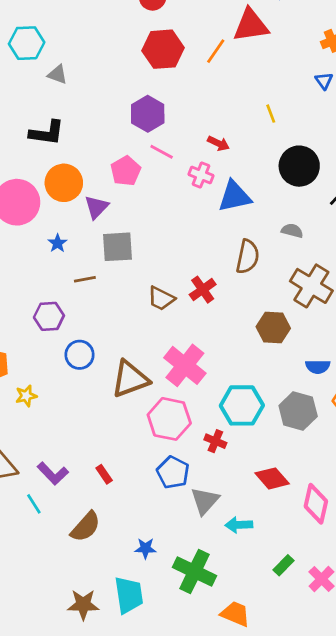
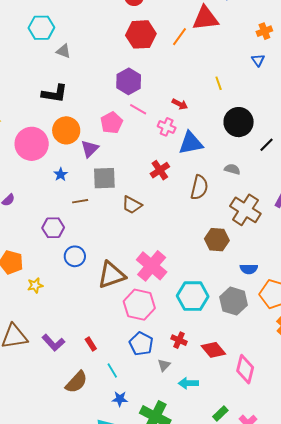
red cross: (203, 290) -> (160, 170), moved
brown trapezoid: (161, 298) -> (132, 205), moved
red cross: (215, 441) -> (179, 340), moved
gray triangle: (205, 501) -> (164, 365), size x0.6
cyan line: (34, 504) -> (112, 371), moved

